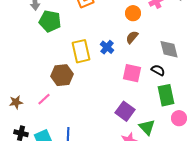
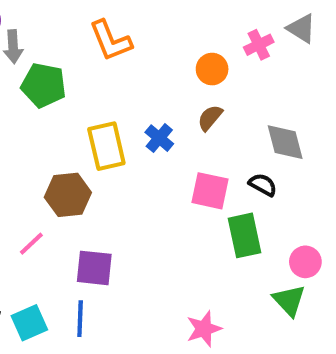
green rectangle: (166, 95) -> (245, 235), moved
purple square: (125, 111) -> (94, 268), moved, turned -30
pink circle: (179, 118) -> (305, 262), moved
green triangle: (147, 127) -> (289, 300), moved

